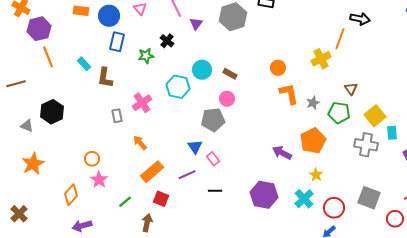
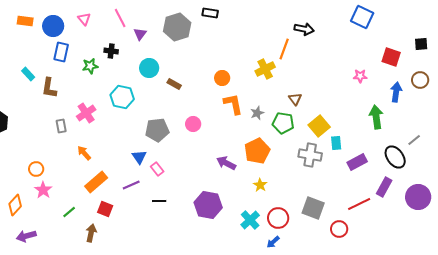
black cross: (167, 41) -> (111, 51), turned -32
cyan circle: (202, 70) -> (149, 68), moved
pink circle: (227, 99) -> (193, 124), moved
cyan cross: (304, 199) -> (250, 220), moved

